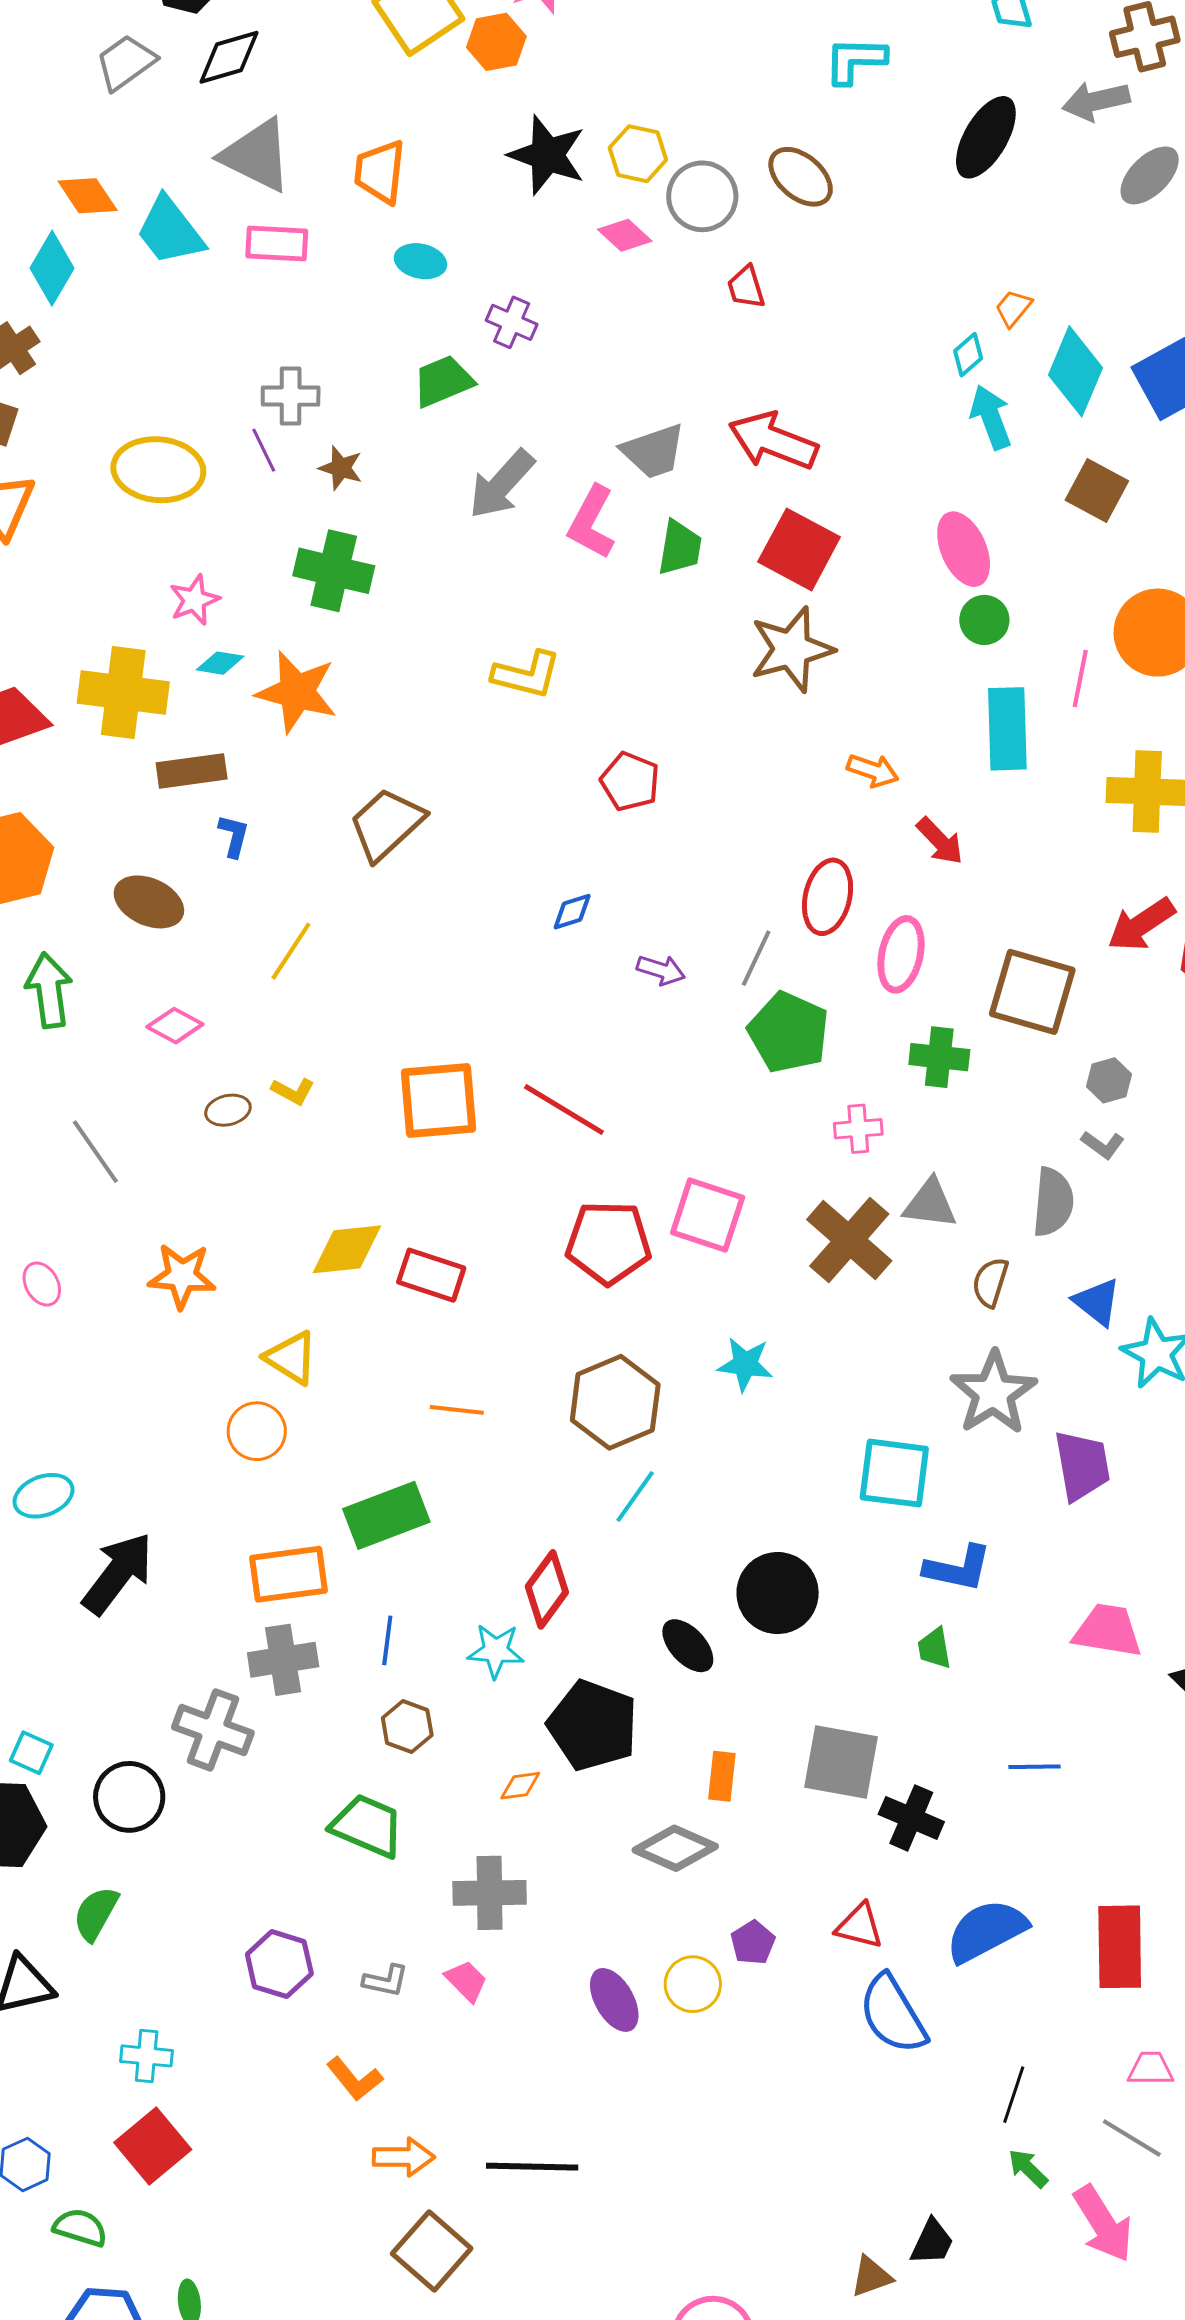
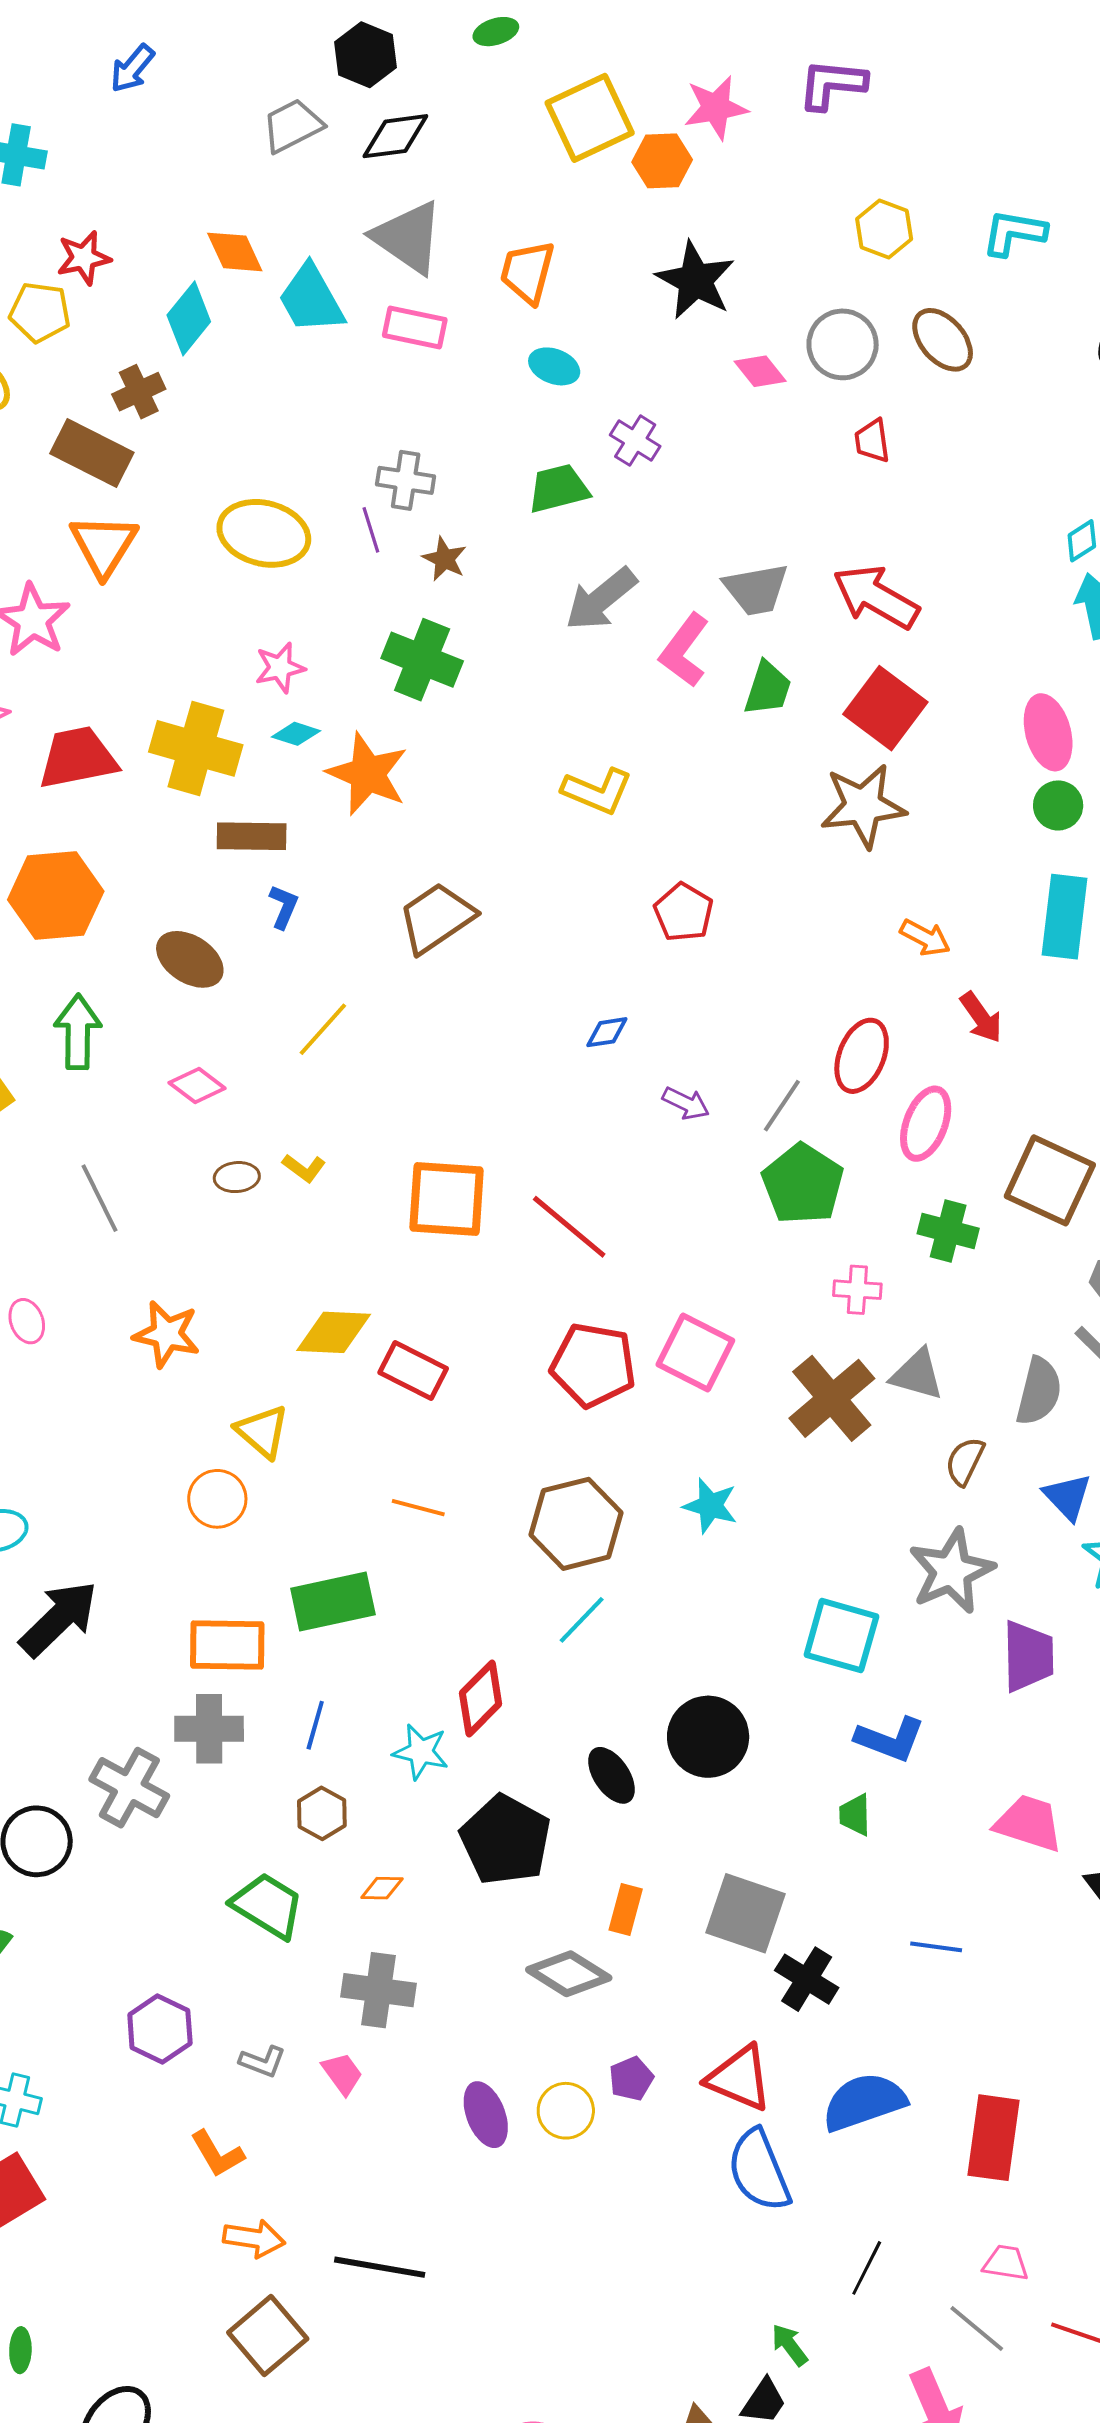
yellow hexagon: (638, 154) -> (884, 229), moved
orange diamond: (520, 1786) -> (382, 1888), moved
red triangle: (859, 1926) -> (739, 2078), size x1.4
green arrow: (1028, 2168) -> (790, 2345), moved

